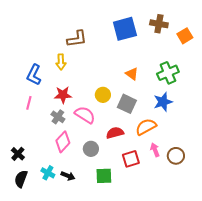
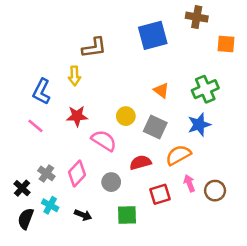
brown cross: (159, 24) -> (197, 17), moved
orange square: (185, 36) -> (226, 44), turned 35
pink line: (29, 103) -> (35, 126), turned -64
gray cross: (58, 117) -> (46, 173), moved
cyan cross: (48, 173) -> (50, 205), moved

